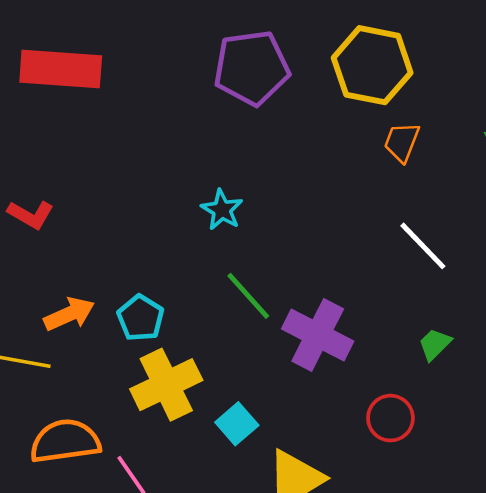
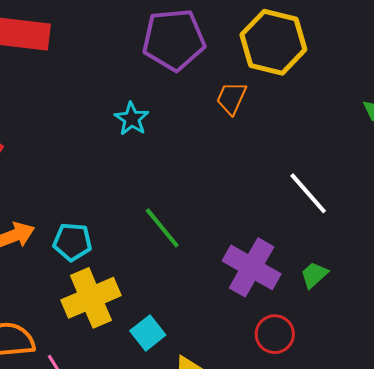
orange trapezoid: (402, 142) -> (231, 98), moved
cyan star: (222, 210) -> (132, 119), moved
cyan pentagon: (141, 318) -> (72, 242), turned -30
purple cross: (318, 335) -> (252, 267), moved

